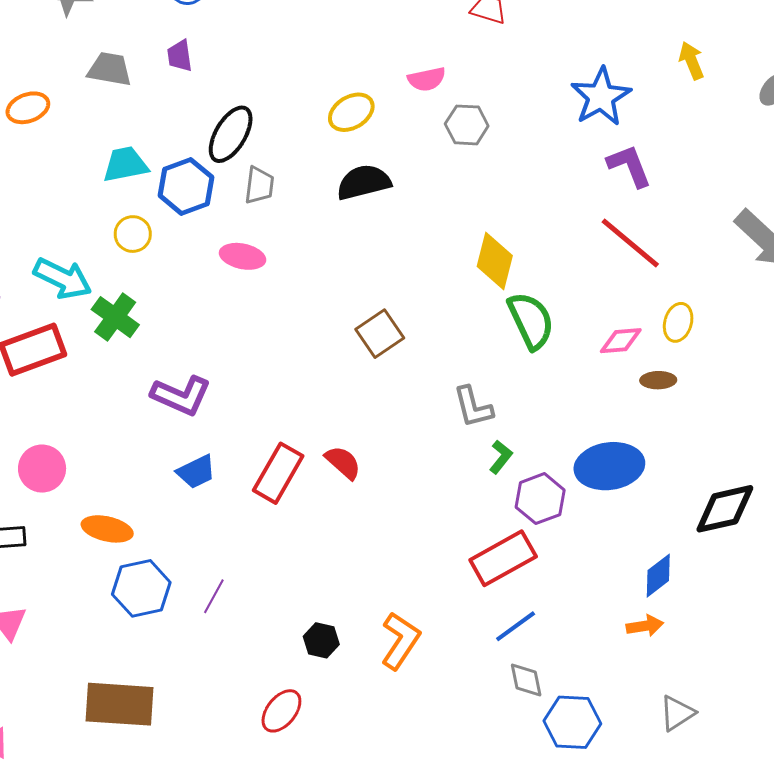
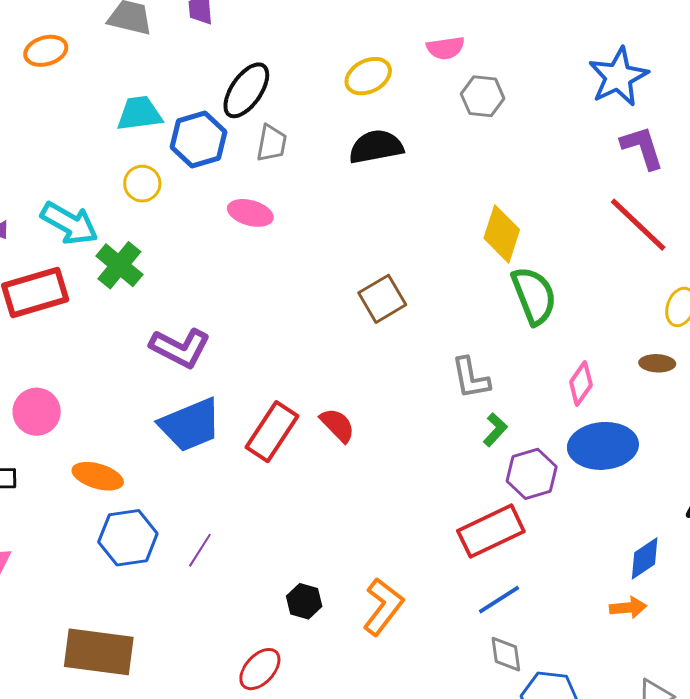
pink diamond: (621, 341) -> (581, 384), moved, turned -54
blue trapezoid: (196, 472) -> (190, 425), size x1.6

